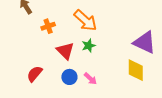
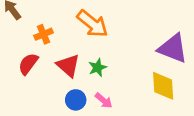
green star: (89, 46) -> (97, 67), moved
red semicircle: (35, 74) -> (28, 64), moved

